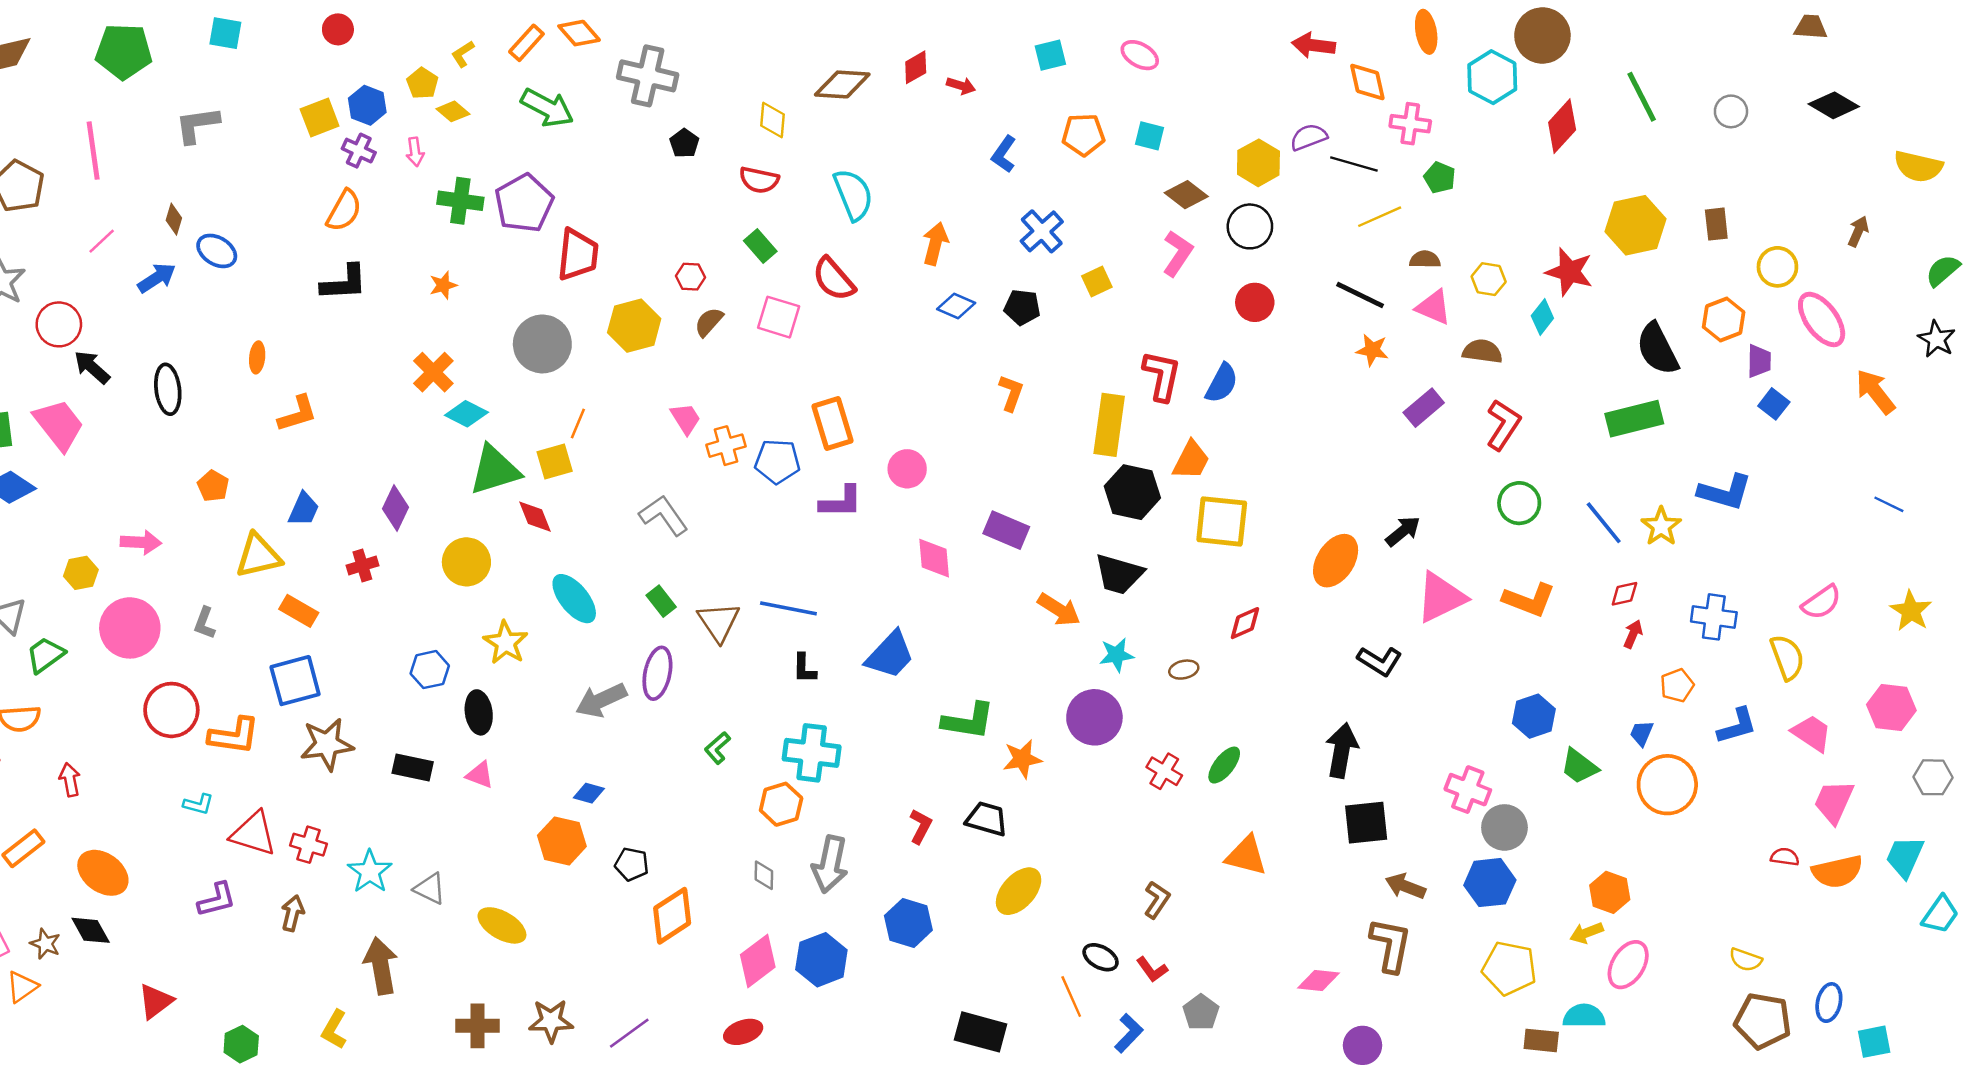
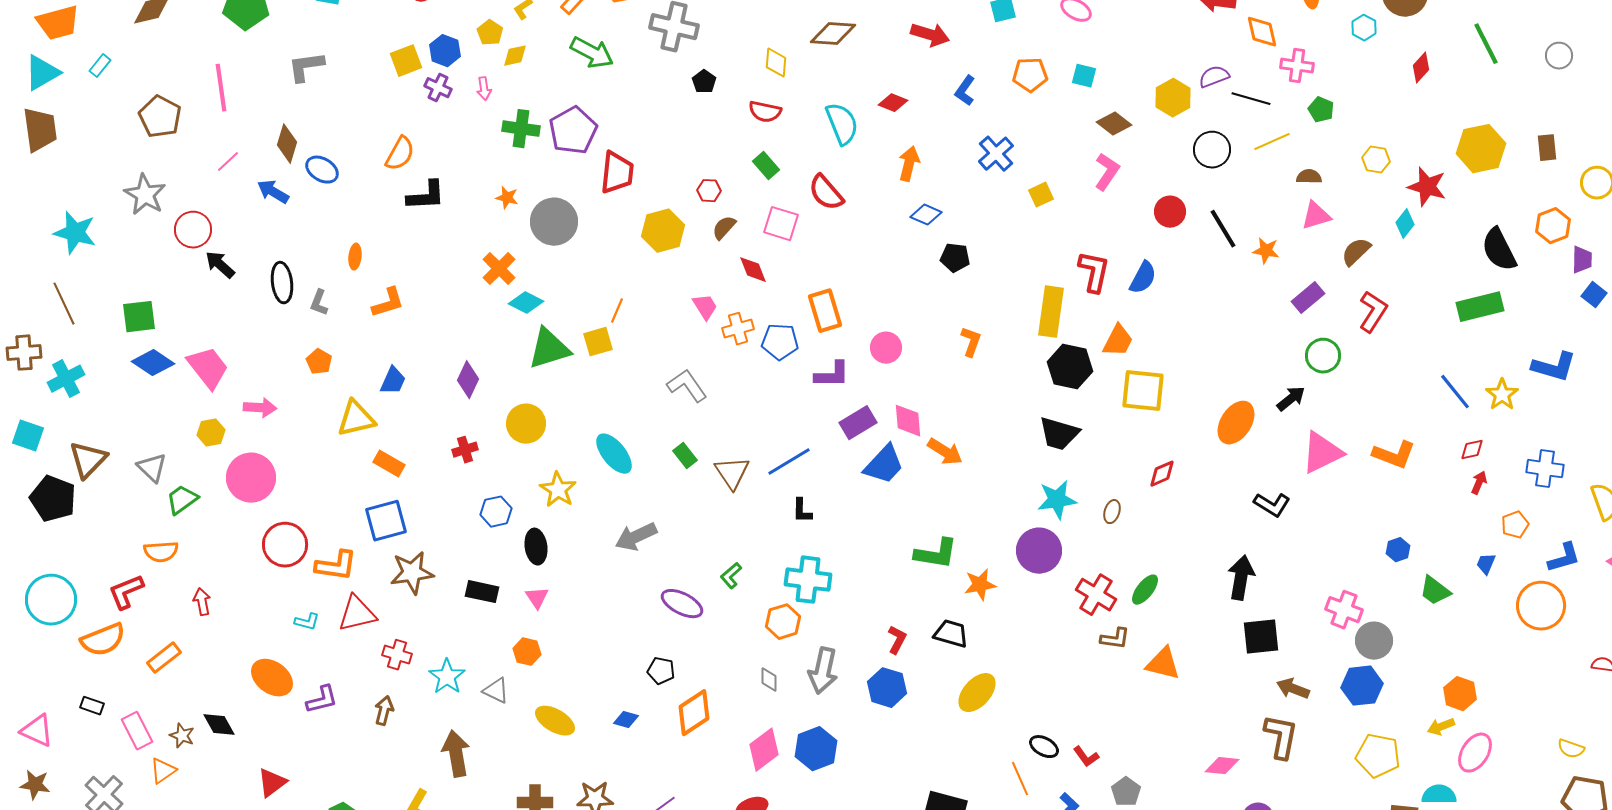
red diamond: (916, 67) -> (893, 103), moved, turned 52
cyan hexagon: (1492, 77) -> (1364, 28), size x0.6
red arrow: (961, 86) -> (930, 35), size x1.6
yellow diamond: (453, 111) -> (515, 56), turned -52
red diamond: (1562, 126) -> (1421, 68), size x0.7
orange semicircle: (344, 211) -> (400, 154), moved
brown diamond: (174, 219) -> (287, 144), size x1.5
black circle: (1250, 226) -> (1212, 150), moved
blue arrow: (157, 278) -> (273, 192), turned -116
yellow hexagon: (1489, 279) -> (1376, 160), moved
orange star: (443, 285) -> (507, 198), turned 30
black line: (1360, 295) -> (1223, 229), moved, turned 33
black pentagon: (1022, 307) -> (955, 258), moved
pink triangle: (1433, 307) -> (1316, 216), turned -40
gray circle: (542, 344) -> (554, 222), moved
brown semicircle: (1482, 351) -> (1356, 252), turned -52
orange L-shape: (1011, 393) -> (971, 342), moved
pink trapezoid: (59, 425) -> (208, 368), moved
green circle: (1519, 503) -> (1323, 356), moved
red diamond: (535, 517) -> (753, 270), moved
purple rectangle: (1006, 530) -> (858, 423), moved, turned -54
red cross: (362, 566) -> (465, 450), moved
blue line: (788, 608) -> (789, 462), turned -42
orange arrow: (1059, 610) -> (945, 452), moved
gray L-shape: (205, 623) -> (319, 303), moved
blue trapezoid: (890, 655) -> (884, 465), moved
cyan star: (1116, 655) -> (1057, 500), size x1.4
brown ellipse: (1184, 670) -> (1112, 512), turned -60
purple ellipse: (657, 673) -> (682, 604), moved, turned -75
blue hexagon: (1534, 716) -> (1398, 550), size x0.7
red cross: (1164, 771) -> (1096, 595), size x1.4
pink triangle: (480, 775) -> (537, 598), turned 35
orange circle: (1667, 785) -> (1541, 606), moved
blue diamond: (589, 793) -> (626, 720), moved
red triangle: (253, 834) -> (357, 614), moved, turned -30
orange hexagon: (562, 841) -> (527, 652), moved, size x0.7
orange ellipse: (103, 873) -> (272, 678), moved
brown L-shape: (1157, 900) -> (1115, 639), moved, turned 64
blue hexagon: (908, 923) -> (887, 688), moved

